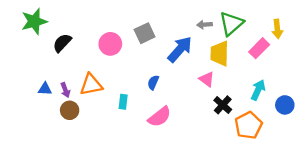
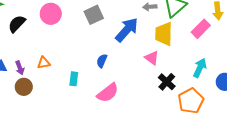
pink circle: (110, 44) -> (51, 14), moved
orange triangle: (91, 85) -> (44, 63), size x0.6

